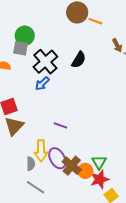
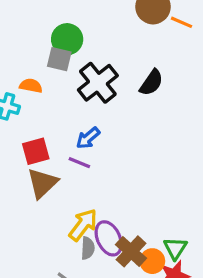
blue arrow: (42, 83) -> (88, 138), moved
purple line: (60, 125) -> (79, 163), moved
yellow arrow: (41, 151) -> (83, 225), turned -145
gray semicircle: (31, 164) -> (88, 248), moved

